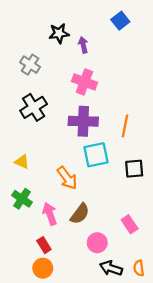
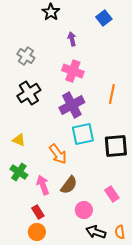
black star: (59, 33) -> (51, 12), moved, turned -30
purple cross: (83, 121) -> (72, 105), turned -30
orange line: (125, 126) -> (112, 94), moved
black square: (134, 169) -> (116, 146), size x1.4

